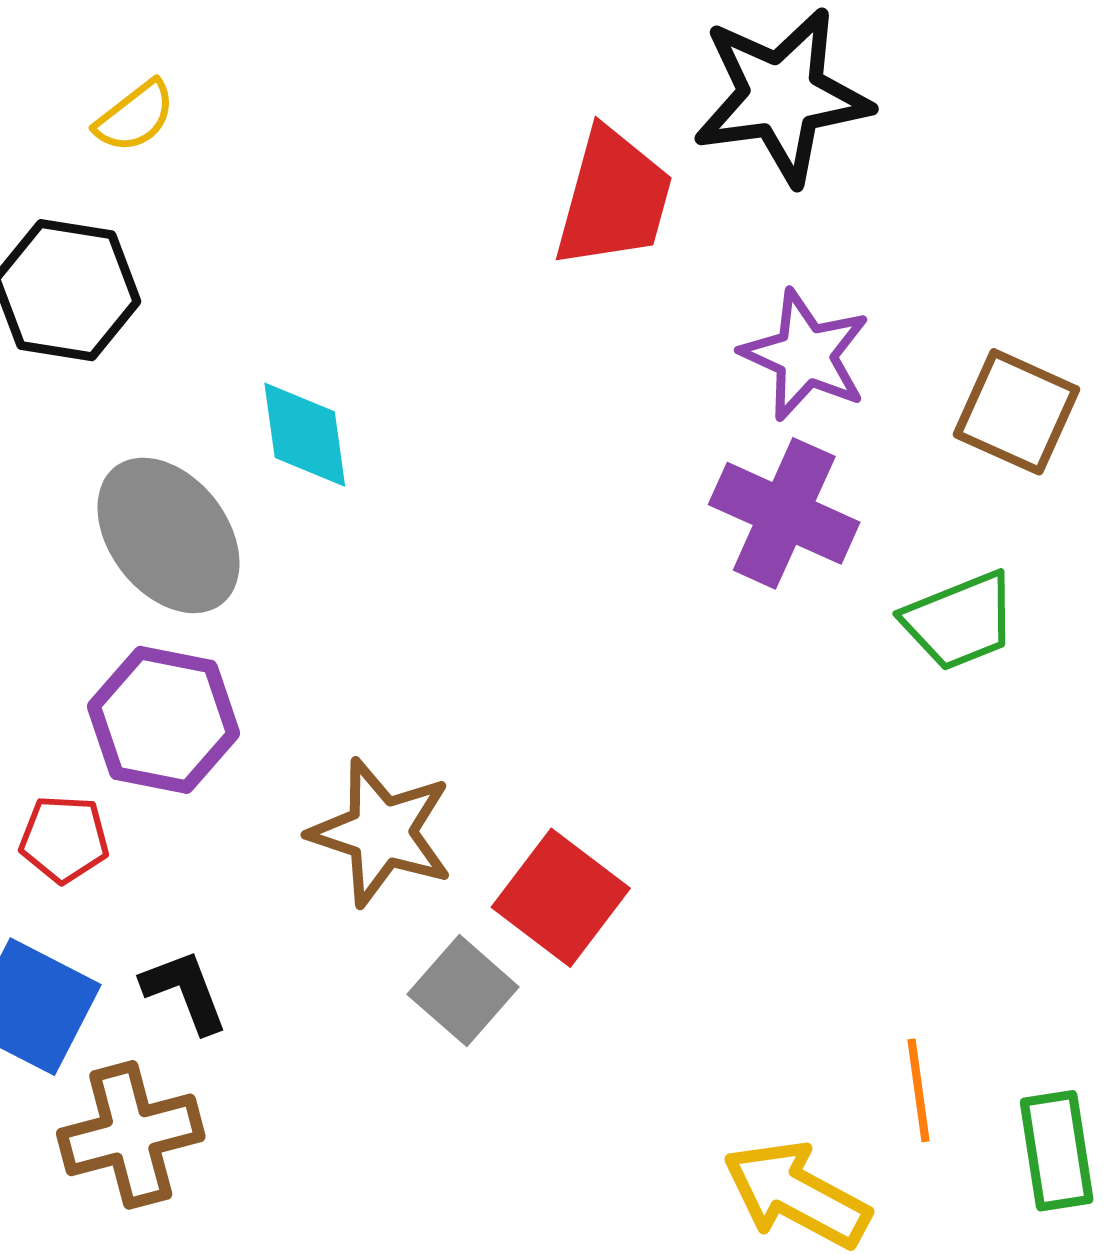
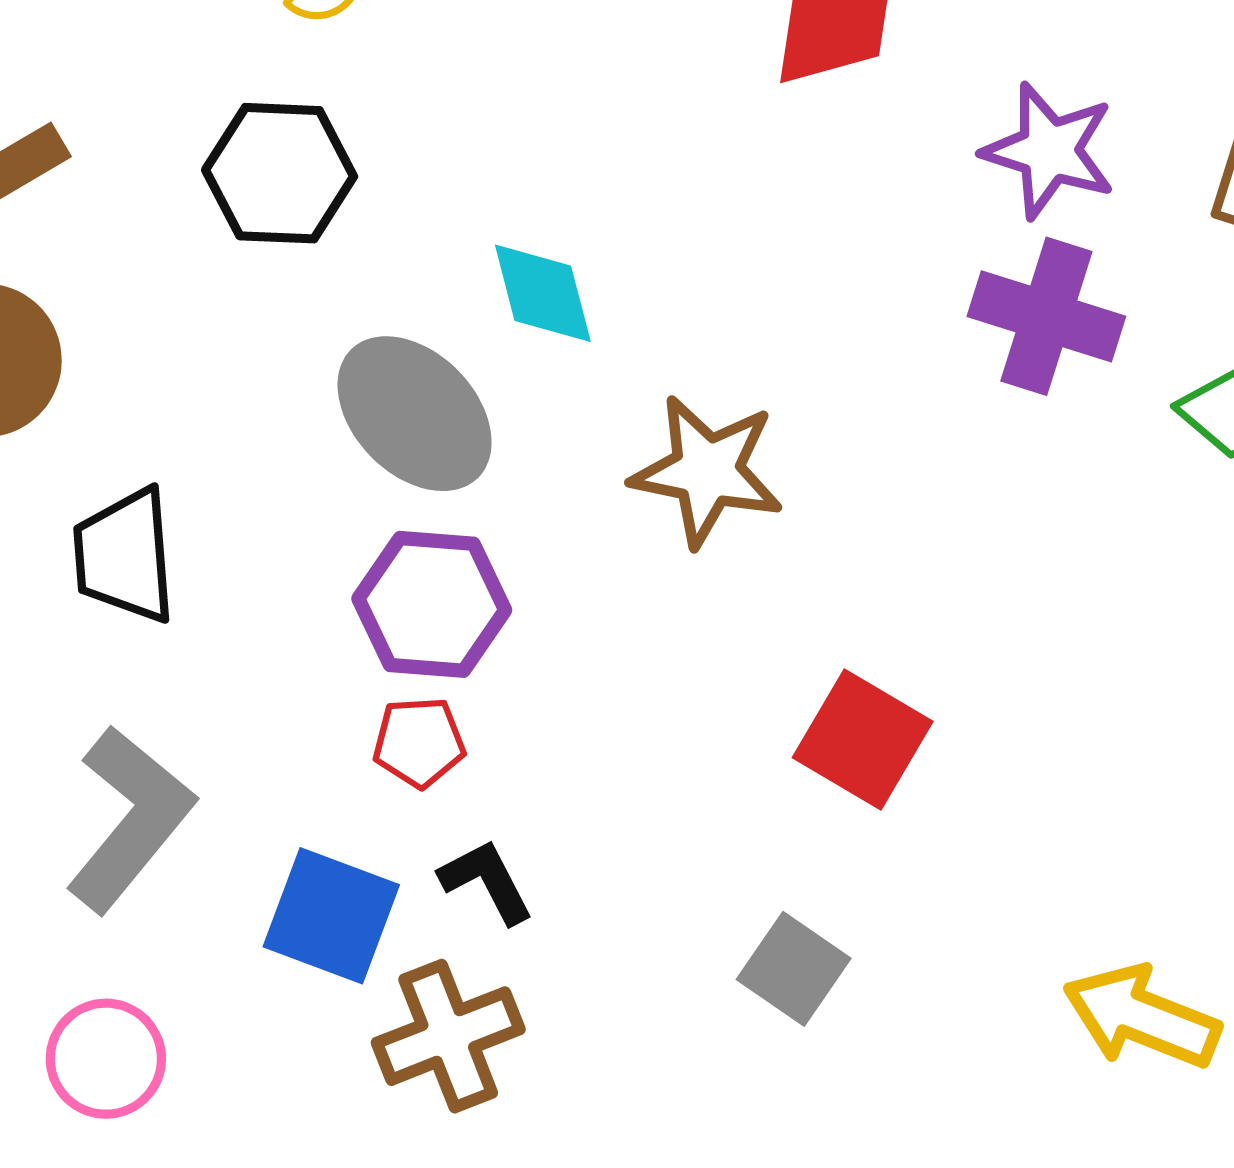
brown star: (381, 832) -> (707, 471), moved
red pentagon: (64, 839) -> (419, 742), moved
gray square: (463, 991) -> (794, 969), moved

